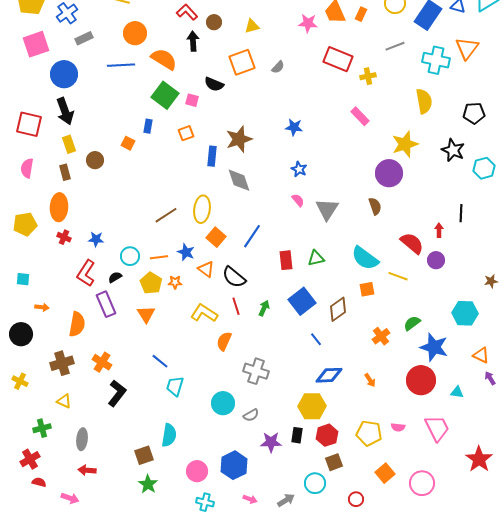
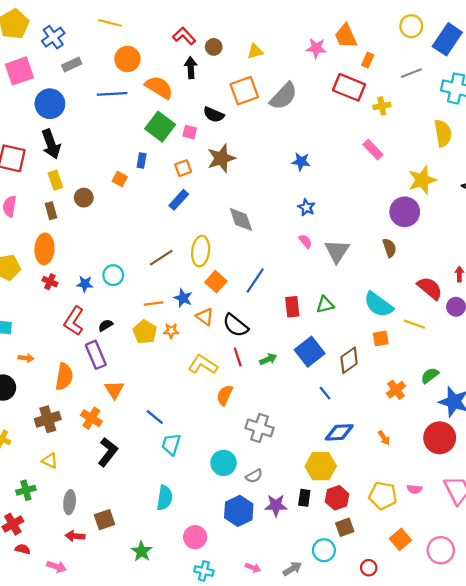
orange rectangle: (361, 14) -> (368, 60), moved
gray semicircle: (278, 67) -> (284, 96), size x2.0
brown star: (239, 139) -> (221, 158), moved
blue rectangle: (212, 156) -> (179, 200), moved, turned 36
cyan circle: (130, 256) -> (113, 275), moved
green arrow: (264, 308) -> (268, 359), turned 42
orange triangle: (146, 314) -> (114, 390), moved
brown square: (144, 455) -> (104, 520), moved
blue hexagon: (234, 465) -> (239, 511), moved

